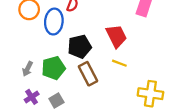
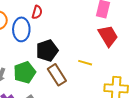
red trapezoid: (116, 36) -> (108, 36), moved

